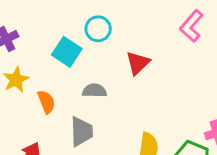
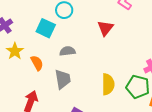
red triangle: (138, 63) -> (105, 28), moved

